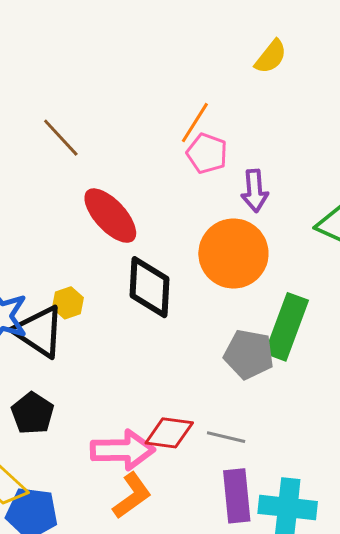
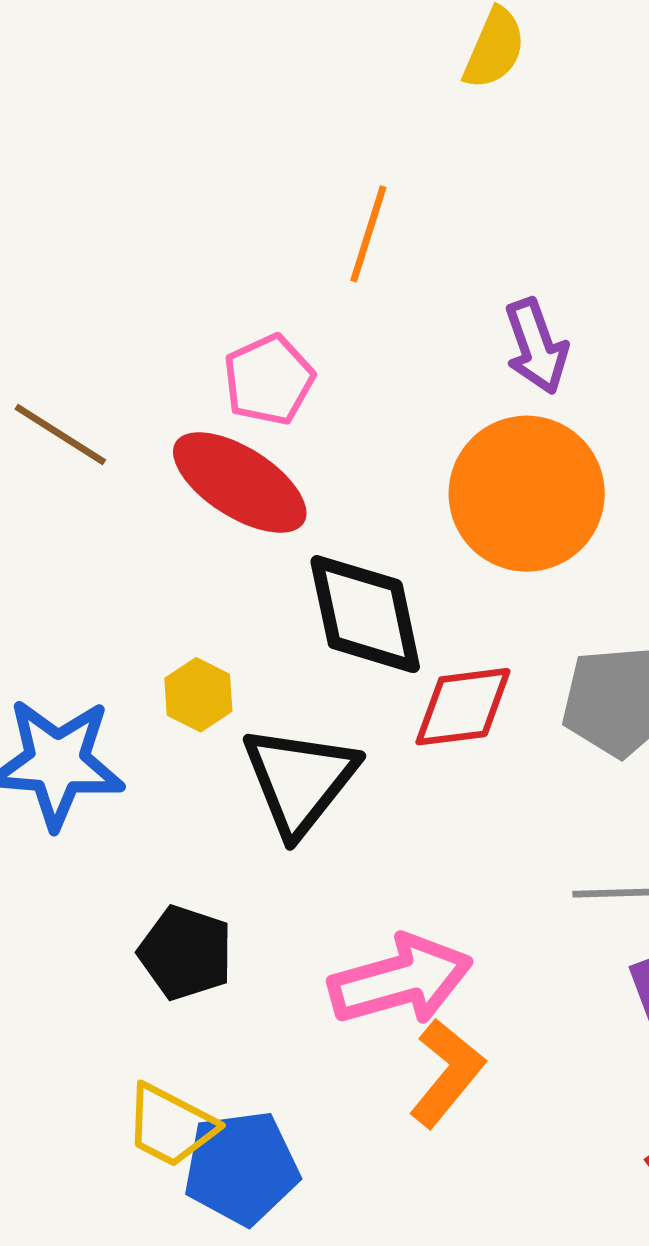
brown line: (61, 138) -> (60, 435), moved
pink pentagon: (207, 153) -> (269, 380), moved, turned -30
black triangle: (39, 331) -> (300, 780), moved, turned 50
red diamond: (169, 433) -> (463, 707), moved

